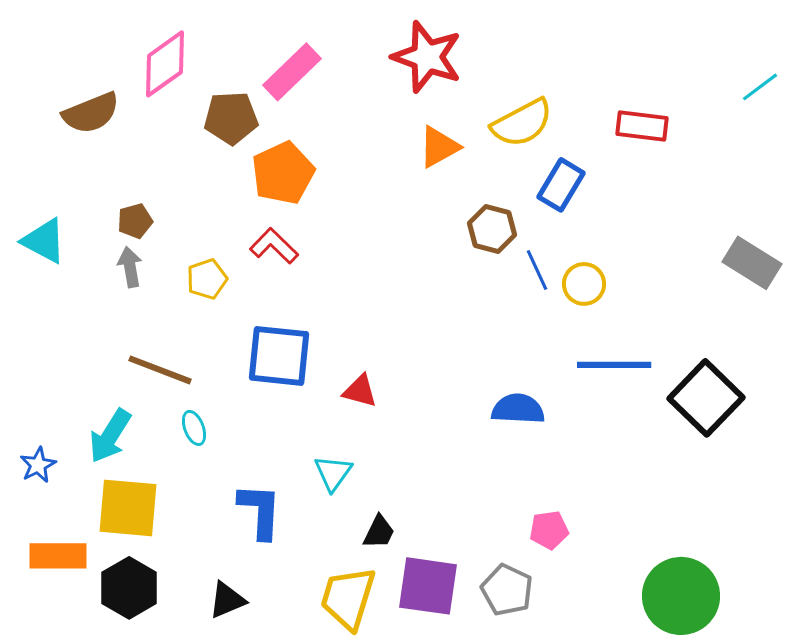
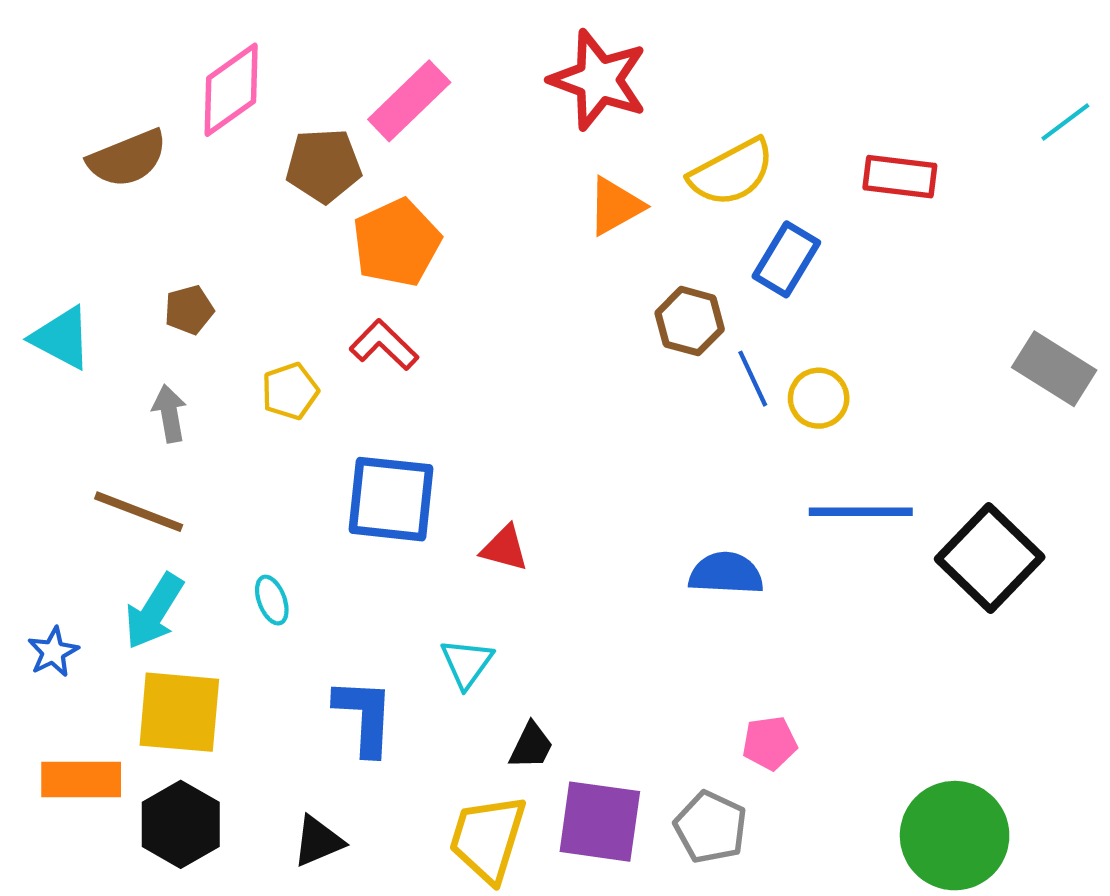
gray arrow: (130, 267) -> (169, 414), moved
brown line: (160, 370) -> (139, 512), moved

